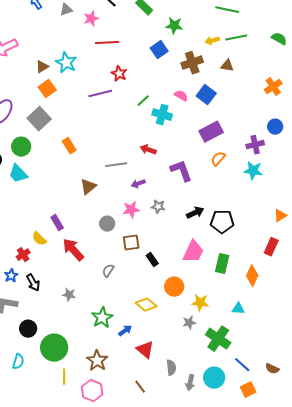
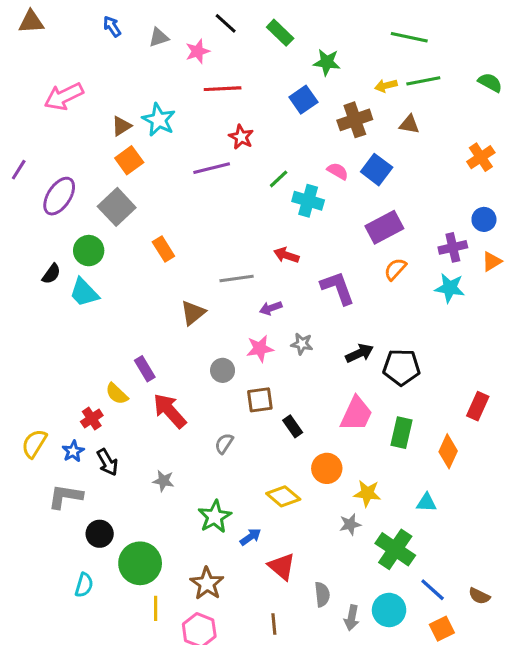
orange triangle: (280, 216) -> (492, 261), moved
brown line: (140, 387) -> (274, 624), turned 32

